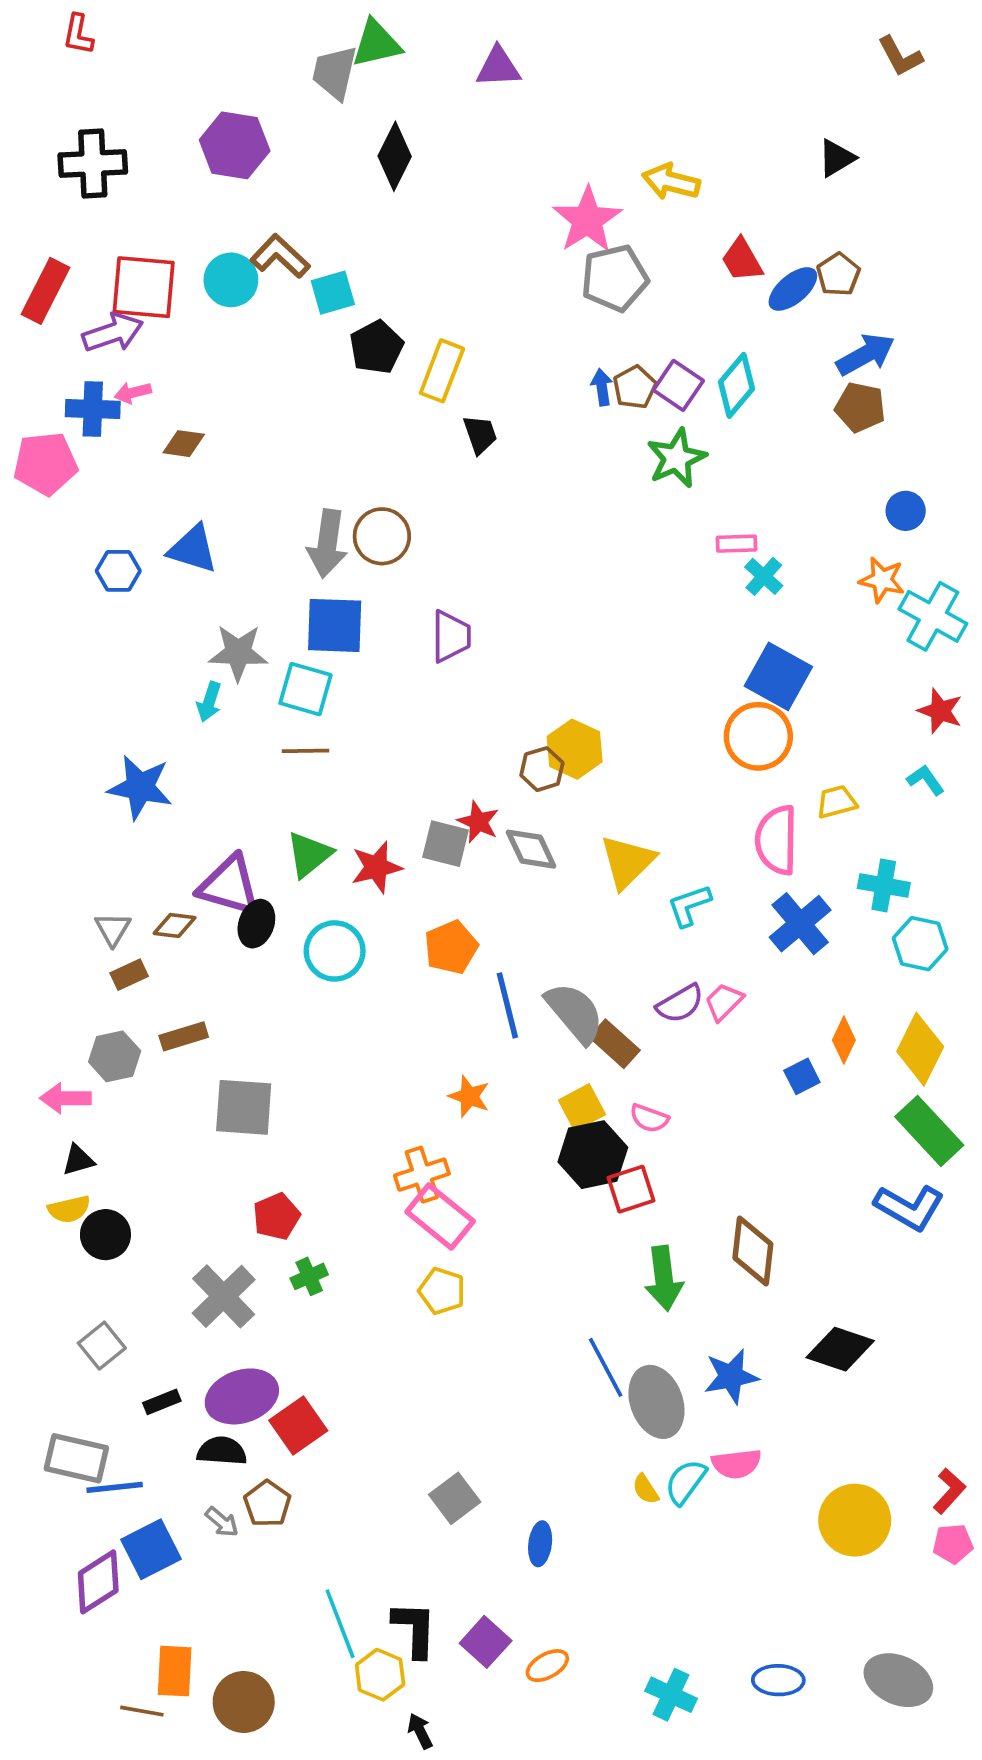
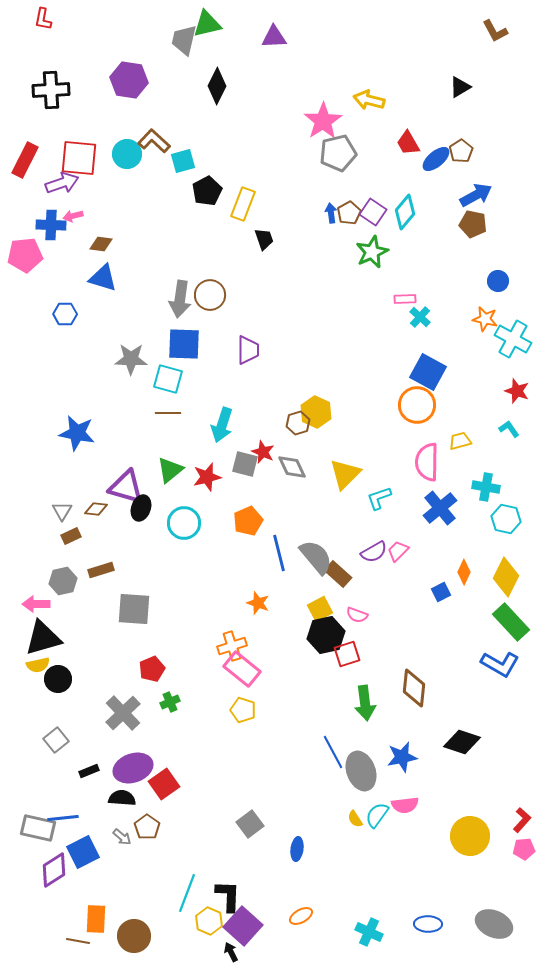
blue triangle: (193, 549) -> (103, 278), moved
cyan arrow: (209, 702) -> (222, 425), moved, size x1.6
black triangle: (78, 1160) -> (43, 638), size x2.0
gray rectangle: (76, 1458) -> (38, 828), moved
cyan line: (340, 1624) -> (187, 893), turned 42
purple square: (486, 1642) -> (243, 926), moved, size x1.4

